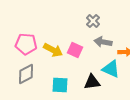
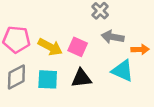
black triangle: (92, 82) -> (81, 78), moved
cyan square: (60, 85) -> (48, 79), moved

